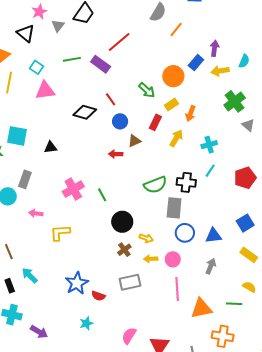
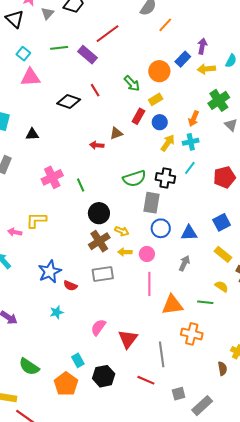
orange arrow: (191, 113) -> (194, 119), moved
blue circle: (120, 121) -> (160, 122), moved
yellow arrow: (176, 138) -> (168, 143), moved
pink arrow: (36, 213) -> (15, 232), moved
brown cross: (124, 250) -> (99, 241), size x1.5

